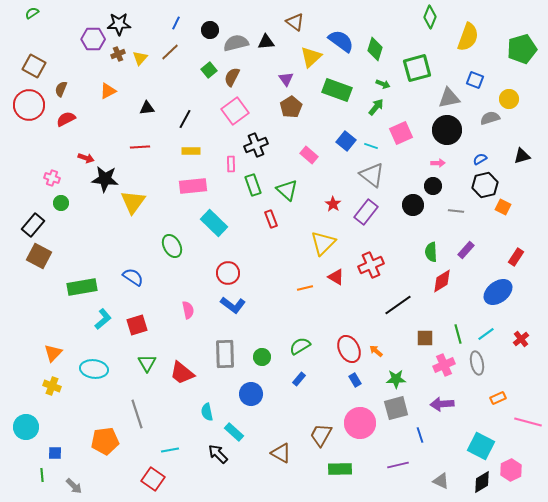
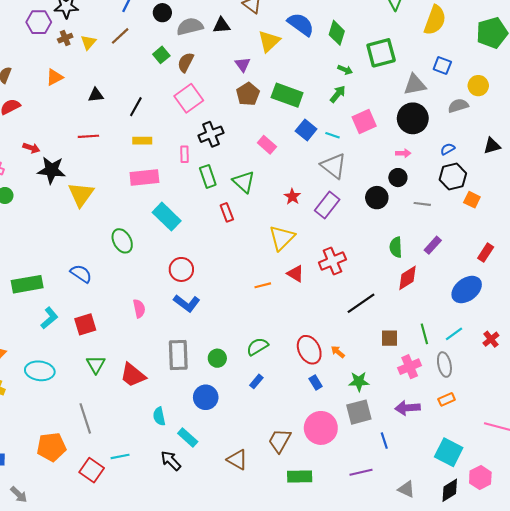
green rectangle: (337, 90) -> (287, 95), moved
orange rectangle: (498, 398) -> (447, 399), moved
red square: (153, 479) -> (92, 470), moved

